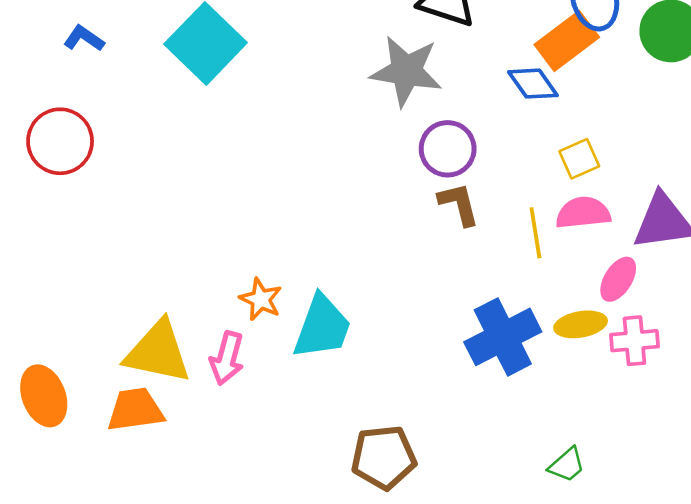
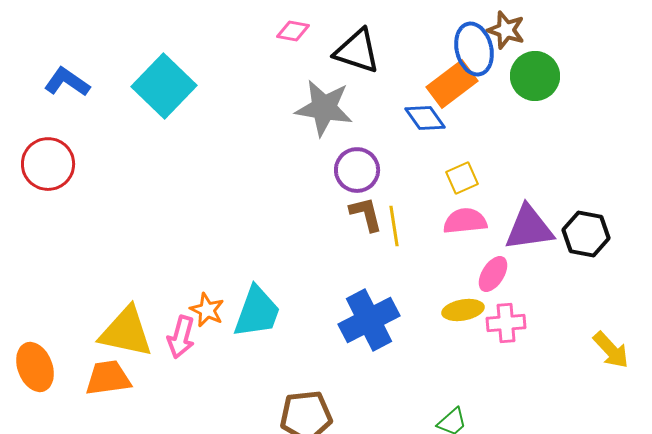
blue L-shape: (84, 38) -> (67, 82), size x1.4
yellow line: (535, 233) -> (394, 226), moved
orange star: (261, 299) -> (207, 310), moved
blue cross: (503, 337) -> (369, 320), moved

